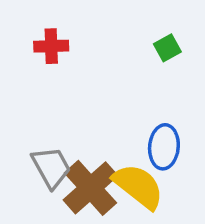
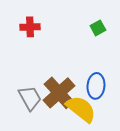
brown cross: (90, 188) -> (59, 93), moved

